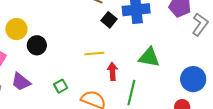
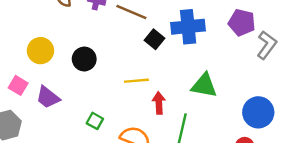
black circle: (37, 45) -> (84, 59), moved
purple trapezoid: (21, 82) -> (48, 97), moved
green square: (61, 86) -> (95, 121), turned -32

